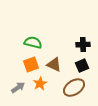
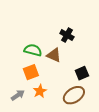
black cross: (83, 45) -> (67, 35), moved, turned 32
brown triangle: (54, 65) -> (54, 55), moved

